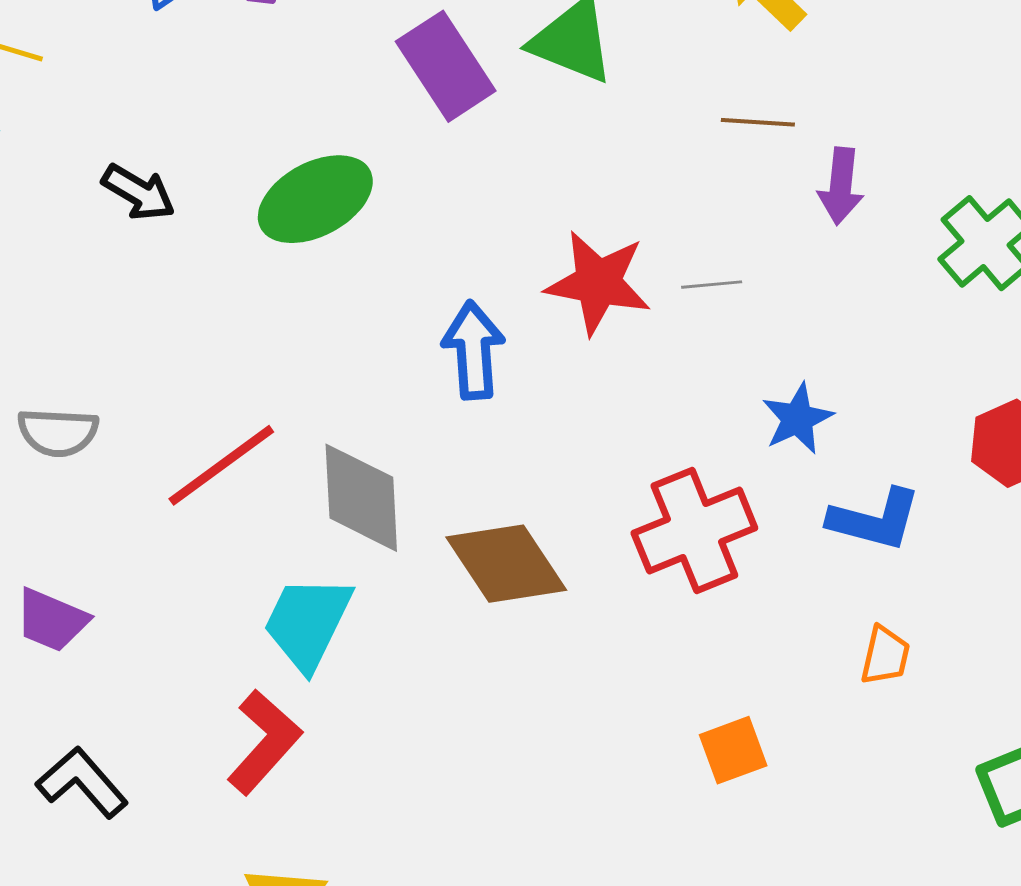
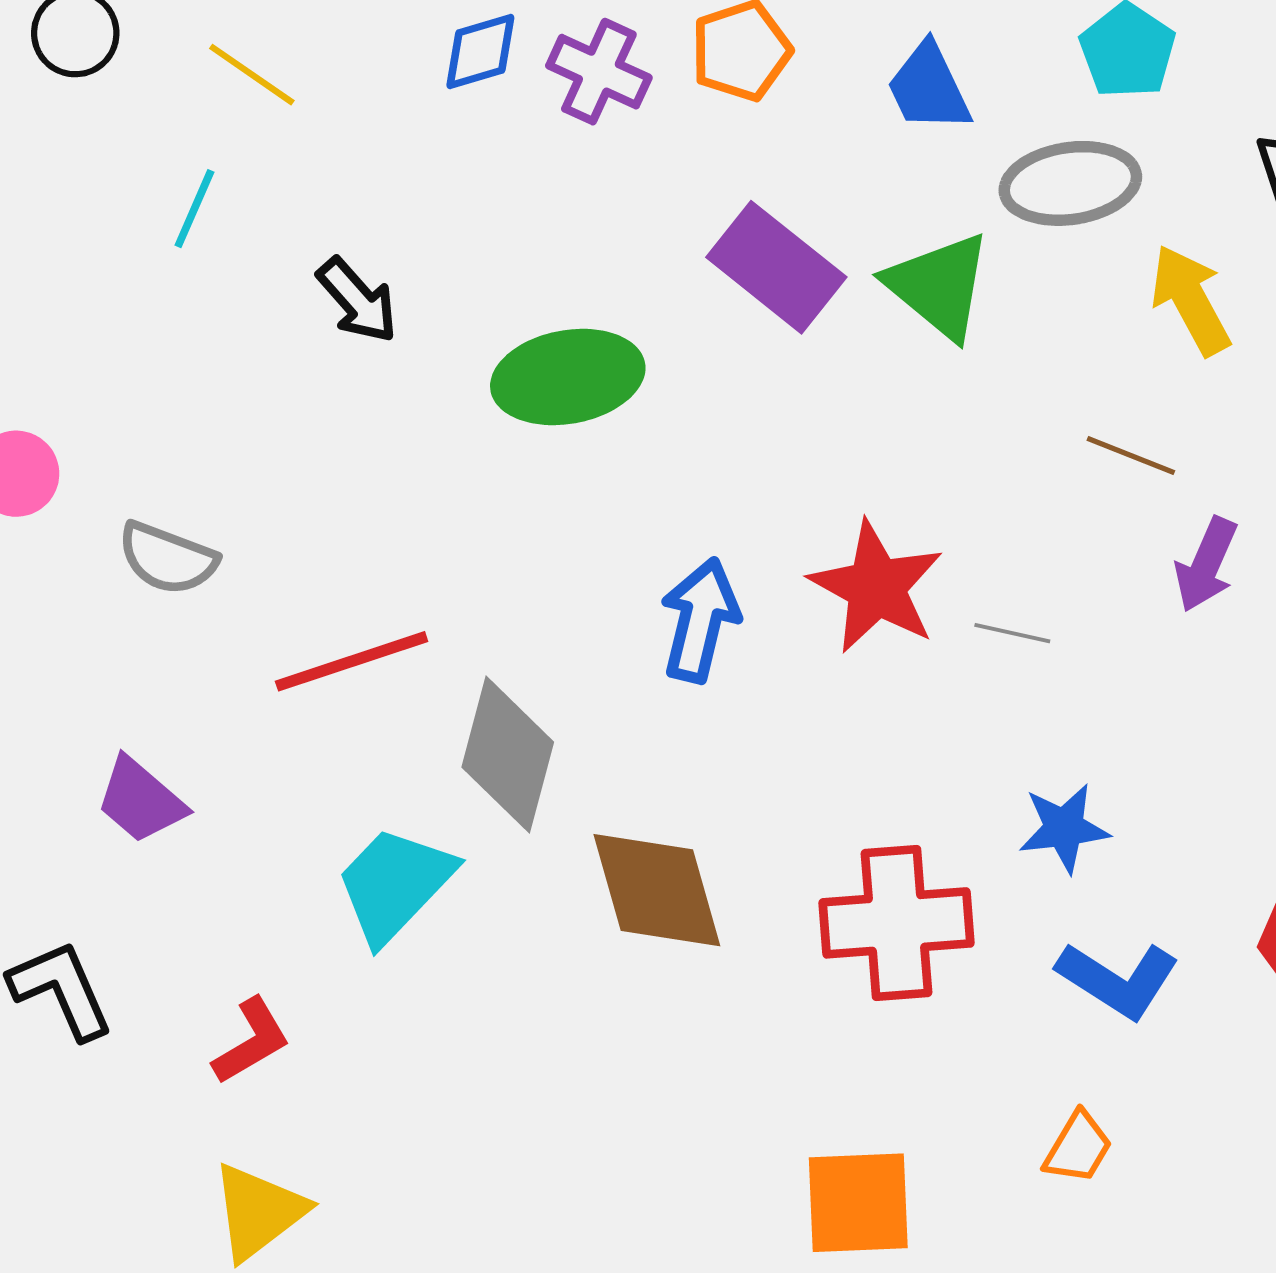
purple rectangle: (446, 66) -> (776, 267), turned -36
purple trapezoid: (52, 620) -> (141, 800), moved
red L-shape: (264, 742) -> (251, 1041), moved, size x0.7
orange square: (733, 750) -> (858, 1203), size x1.4

